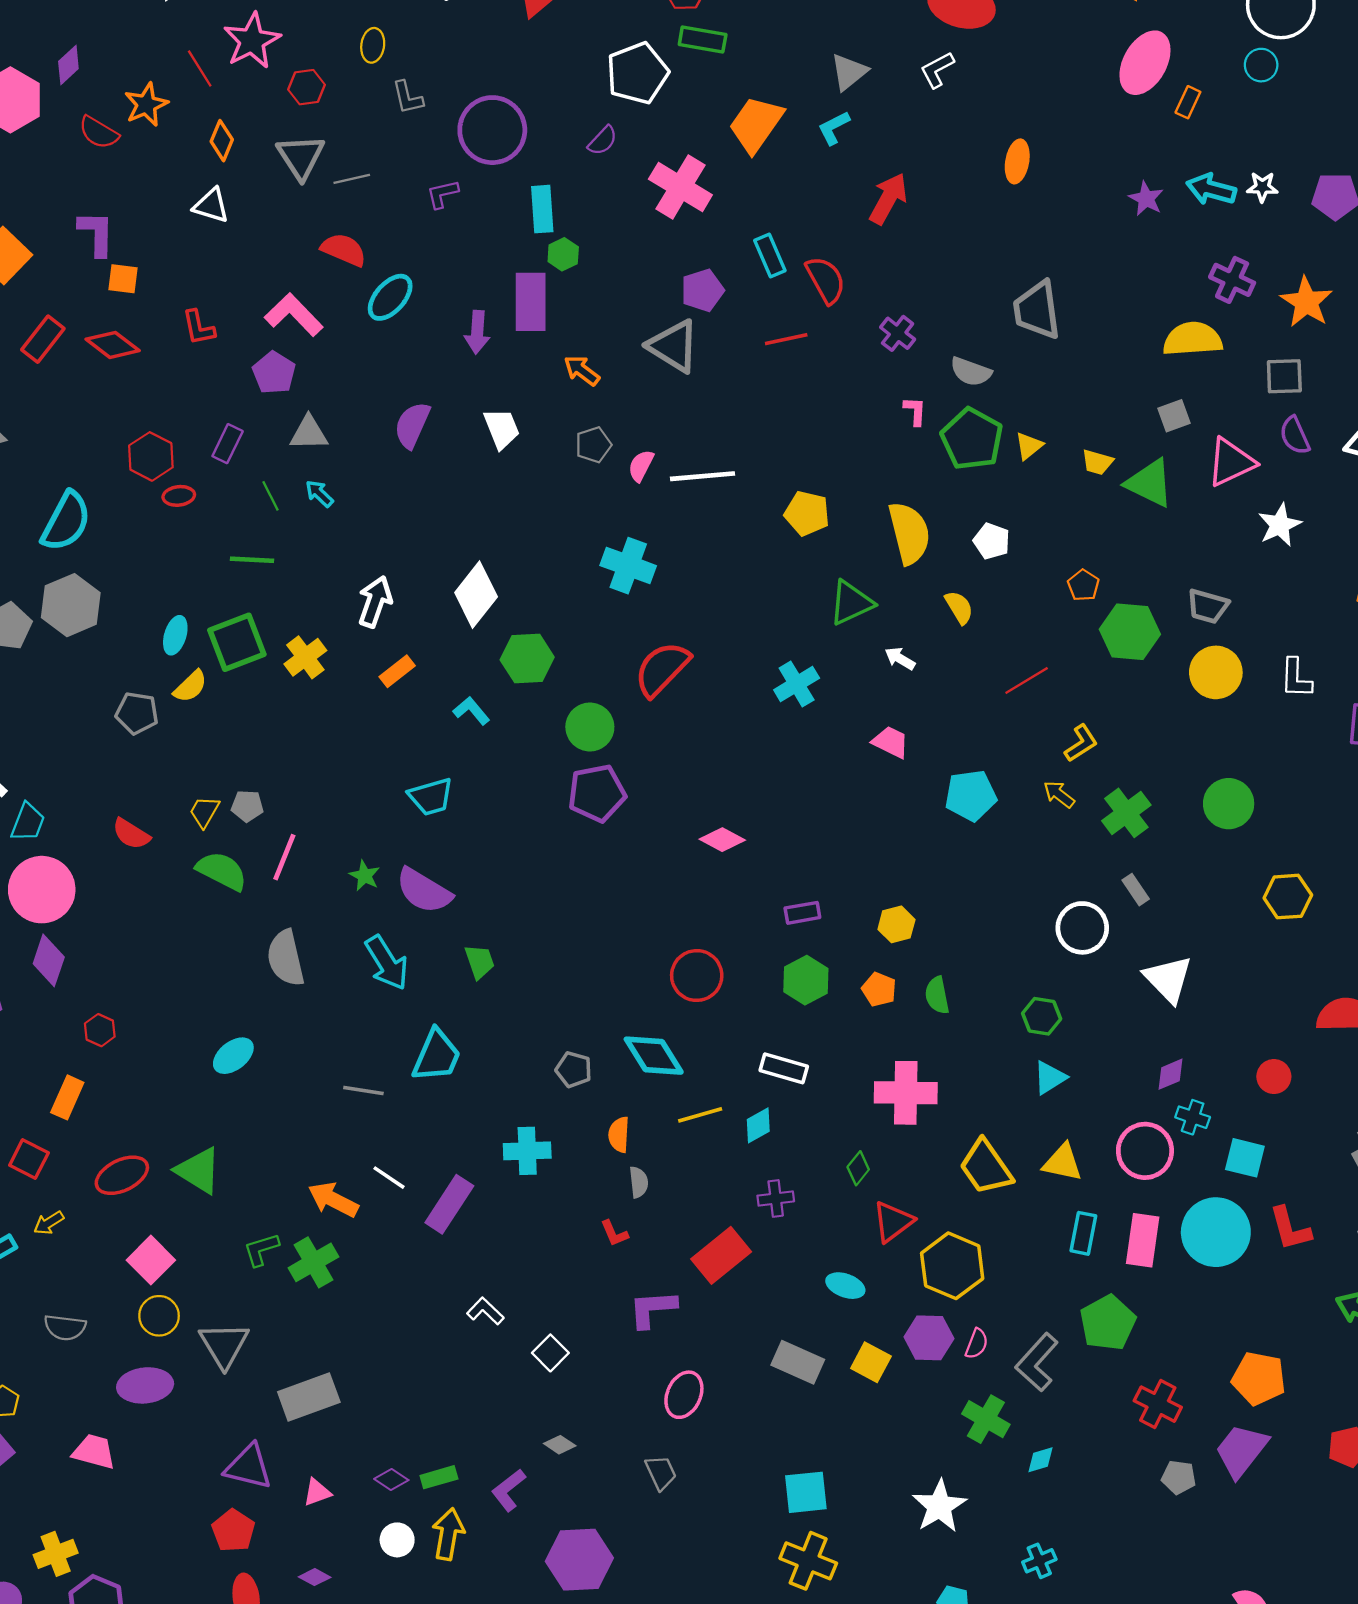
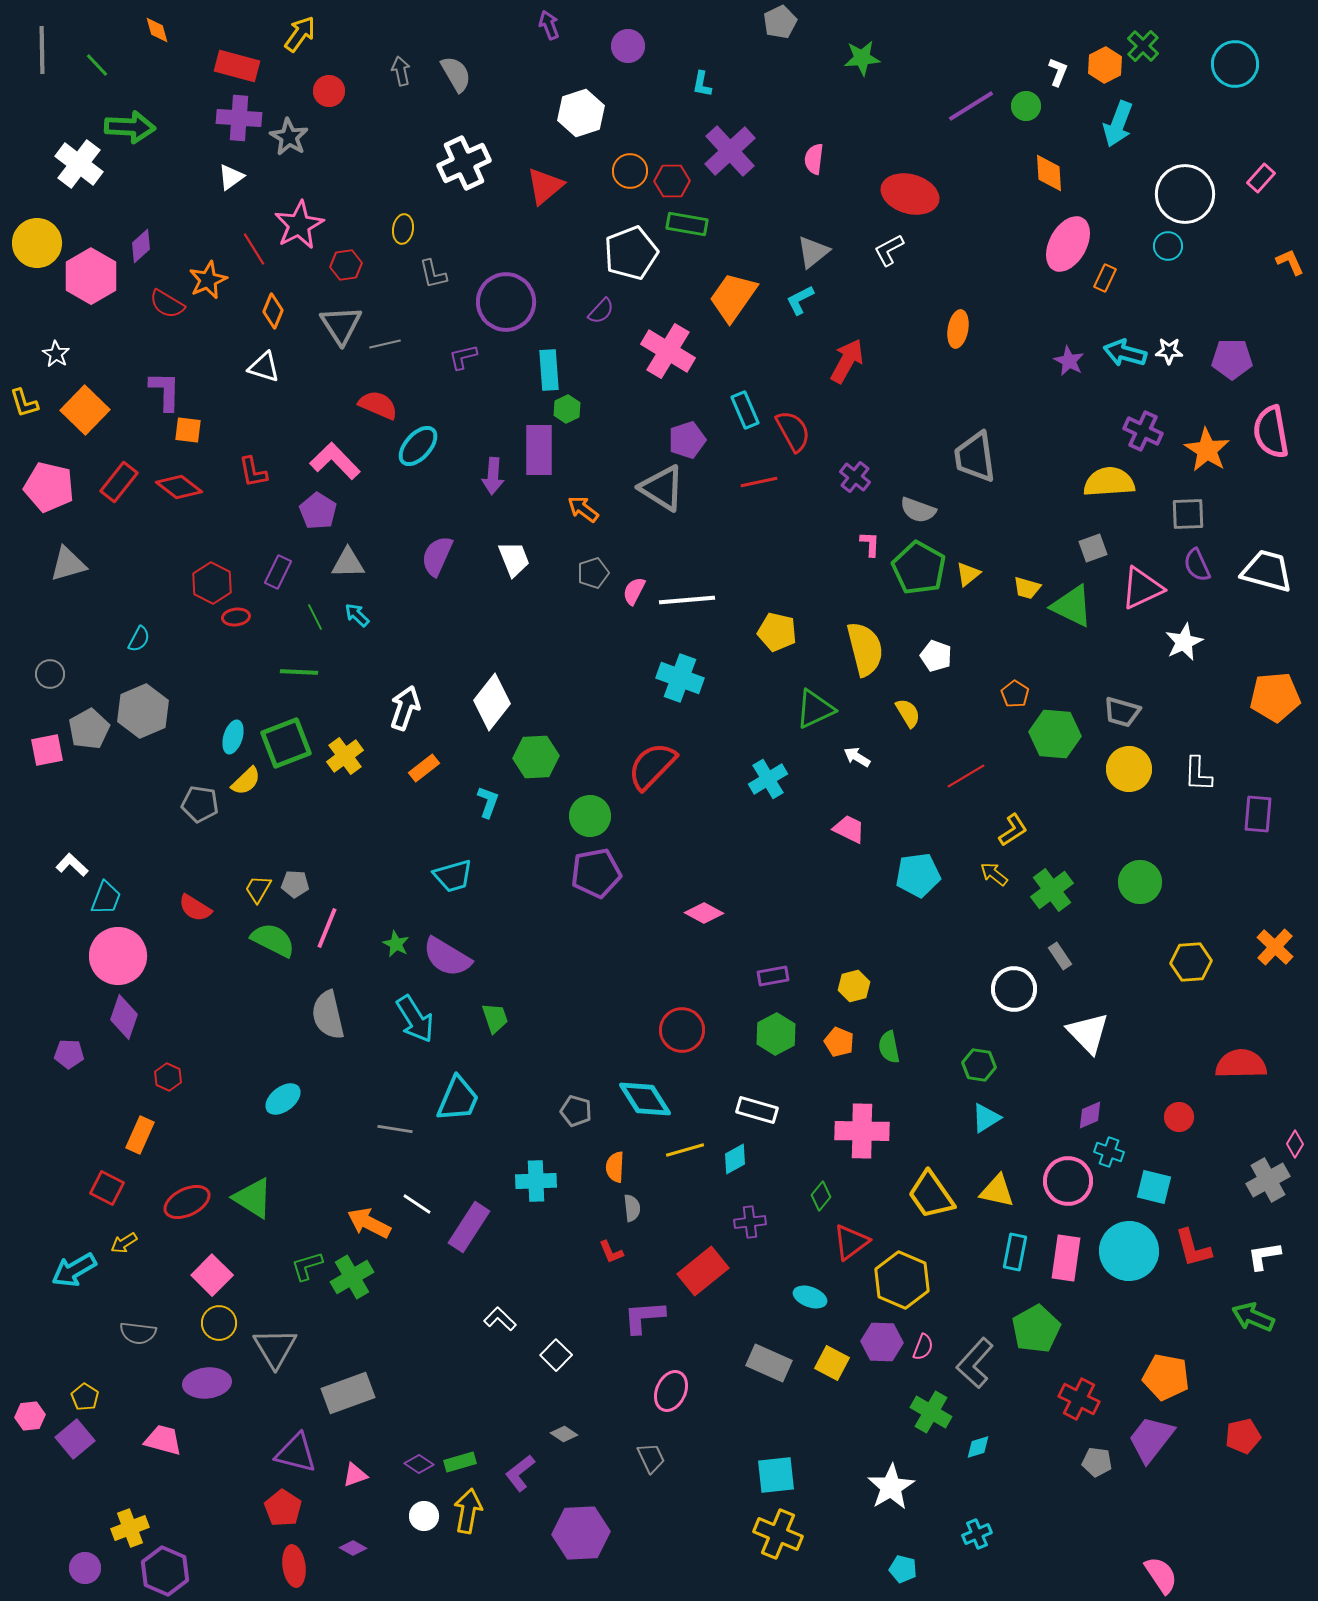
cyan semicircle: (66, 521) -> (139, 639), size x0.5
cyan cross: (628, 566) -> (680, 678), moved
cyan L-shape: (471, 711) -> (488, 802), turned 60

